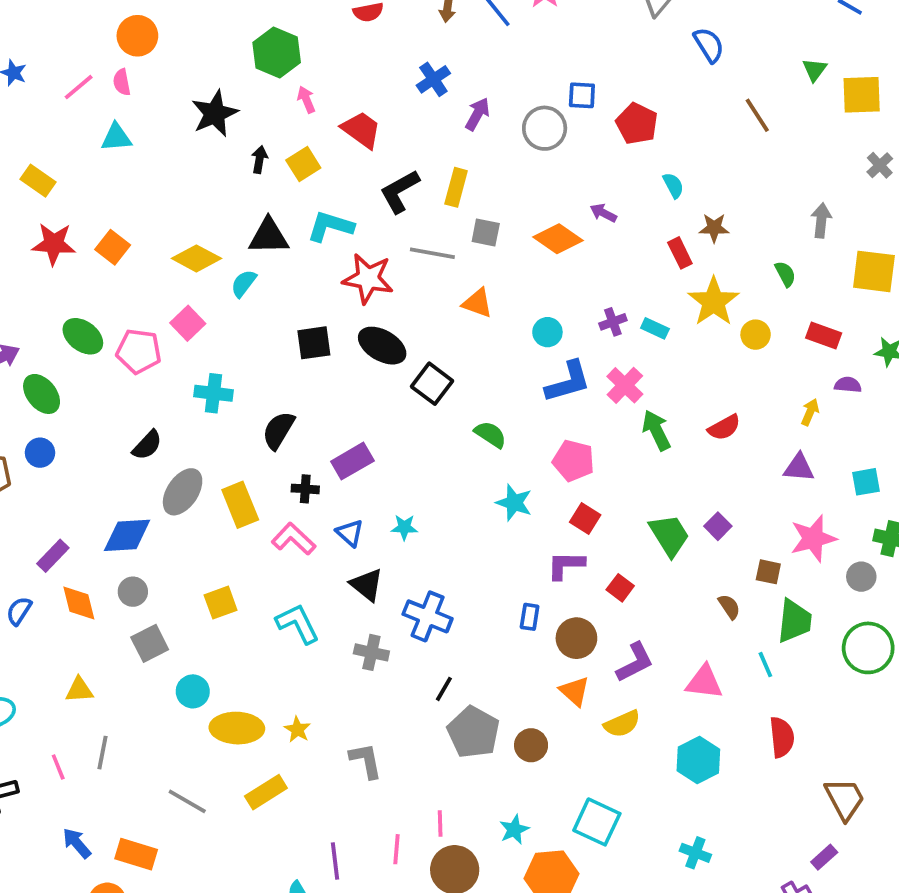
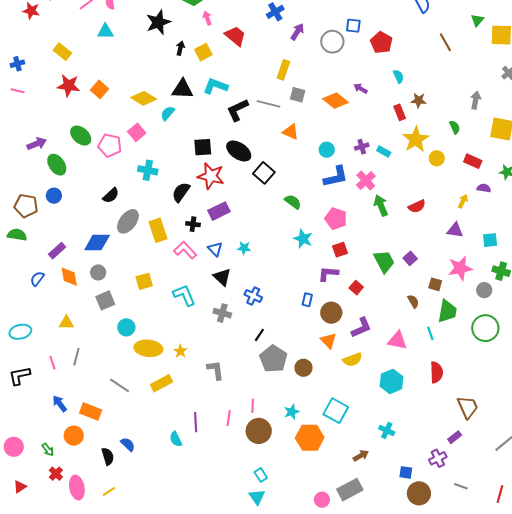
black L-shape: (400, 191) -> (238, 110), moved
red star: (368, 279) -> (211, 176), moved
red square: (585, 518) -> (340, 250), turned 35
blue cross: (428, 616) -> (253, 296), size x0.7

